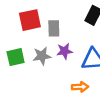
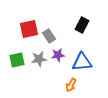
gray rectangle: (54, 28) -> (49, 36), turned -32
orange arrow: (80, 87) -> (71, 85), turned 120

